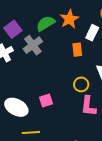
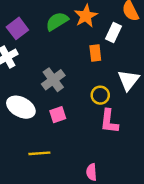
gray cross: (33, 45) -> (53, 80), moved
white ellipse: (16, 107) -> (21, 107), moved

